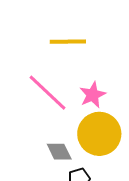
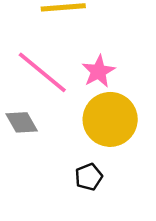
gray diamond: (59, 152) -> (22, 122), moved

